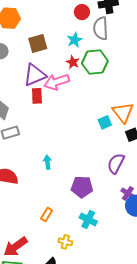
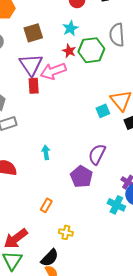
gray semicircle: (101, 28) -> (117, 35), moved
purple triangle: (35, 75) -> (31, 65), turned -40
purple semicircle: (116, 163) -> (97, 154), moved
purple pentagon: (82, 187) -> (81, 177), turned 30
cyan cross: (88, 219) -> (116, 205), moved

